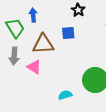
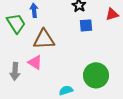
blue square: (68, 33) -> (86, 25), moved
gray arrow: (14, 56) -> (15, 71), moved

